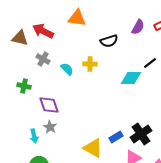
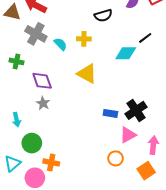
gray cross: (43, 59) -> (36, 34), size x1.5
cyan arrow: (34, 136) -> (17, 120), moved
blue rectangle: (116, 137) -> (110, 113), turned 40
yellow triangle: (93, 148) -> (87, 74), moved

